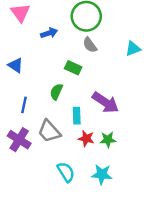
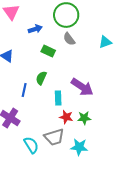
green rectangle: (73, 68) -> (48, 51), moved
blue line: (24, 105) -> (24, 90), moved
gray trapezoid: (49, 131) -> (54, 137), moved, turned -65
cyan semicircle: (66, 172) -> (31, 145), moved

